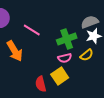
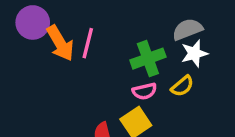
pink line: (32, 30) -> (88, 43), turned 72
orange arrow: (15, 51) -> (60, 43), moved

